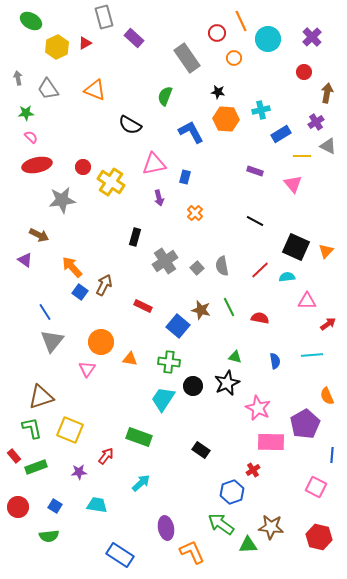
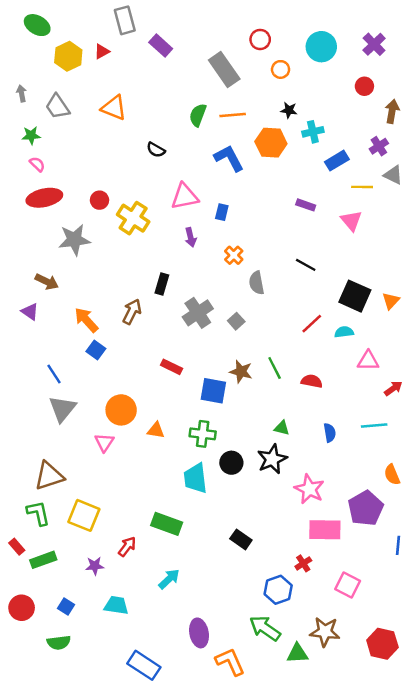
orange line: (241, 21) -> (233, 115), moved, turned -70
black star: (218, 92) -> (289, 110), moved
black semicircle: (130, 125) -> (156, 150), size x0.7
gray semicircle: (222, 266) -> (257, 283), moved
brown arrow: (104, 285) -> (132, 312), moved
blue square: (178, 326) -> (213, 391), turned -30
cyan trapezoid: (163, 399) -> (195, 478), turned -40
pink square: (316, 487) -> (348, 585), moved

